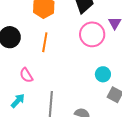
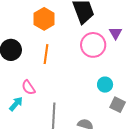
cyan arrow: (18, 101) -> (16, 104), moved

